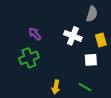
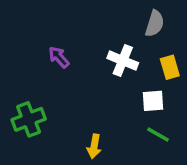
green cross: (29, 58) -> (29, 119), moved
green line: (85, 87) -> (158, 134), moved

